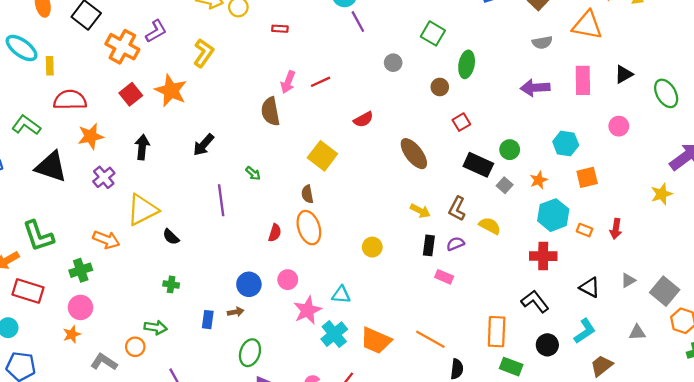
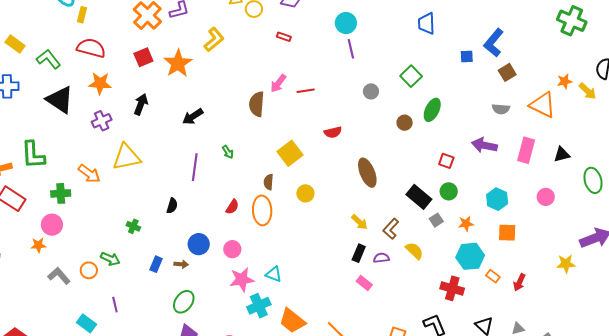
red square: (461, 122) -> (446, 161), moved, turned 35
black semicircle: (171, 237) -> (172, 206), moved, turned -133
yellow circle: (372, 247) -> (305, 193), moved

